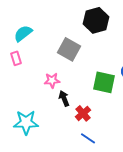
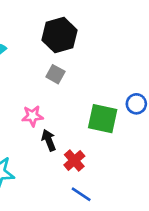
black hexagon: (96, 20) -> (59, 35), moved
gray square: (69, 49) -> (55, 74), size x0.6

